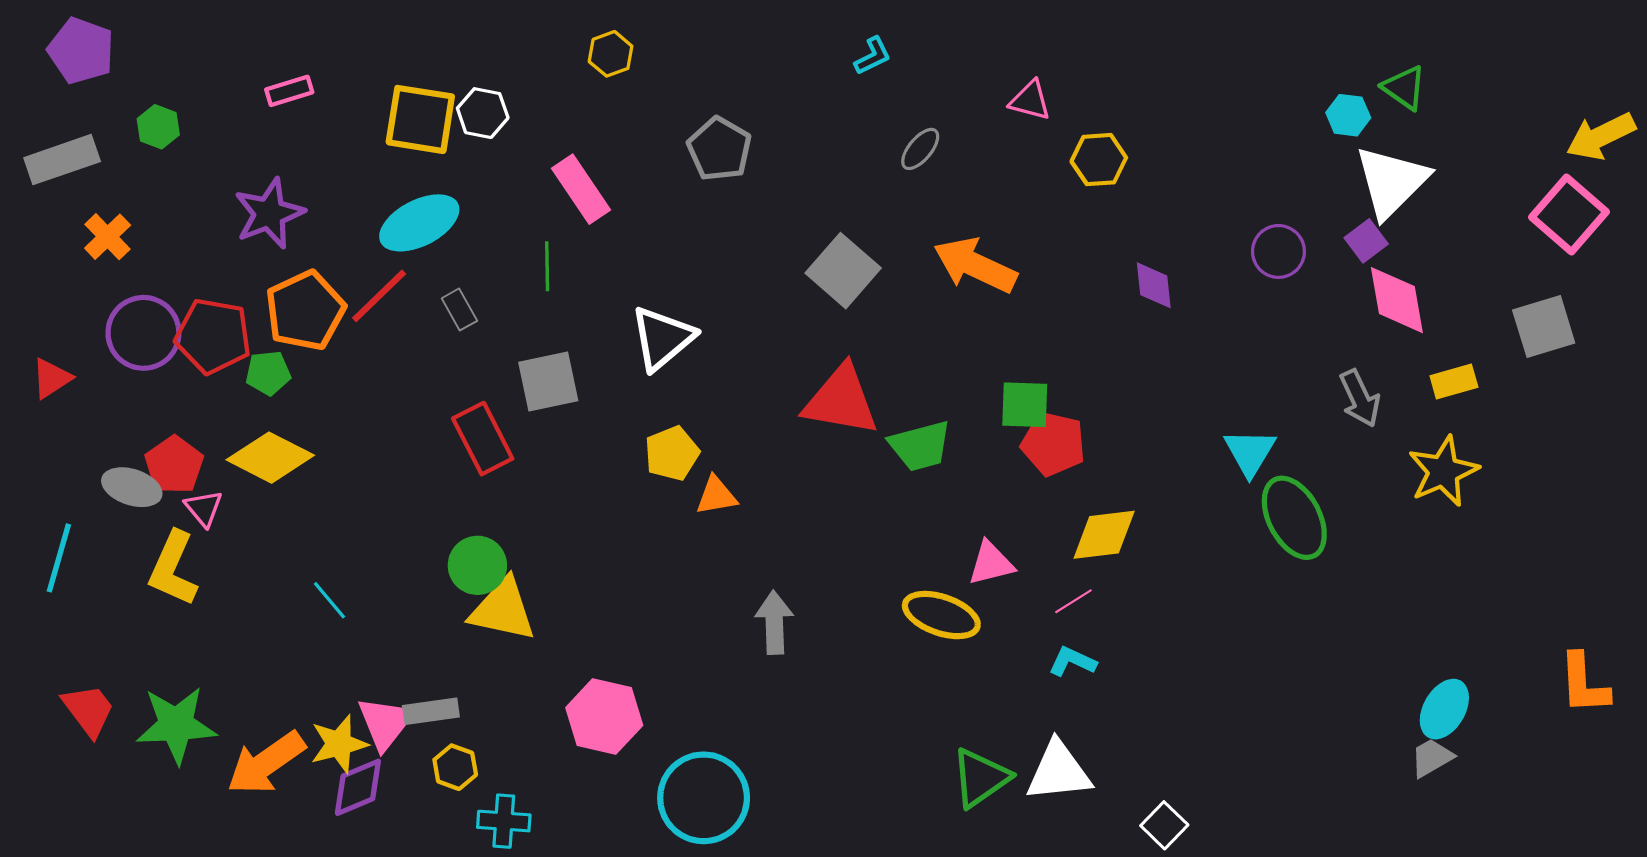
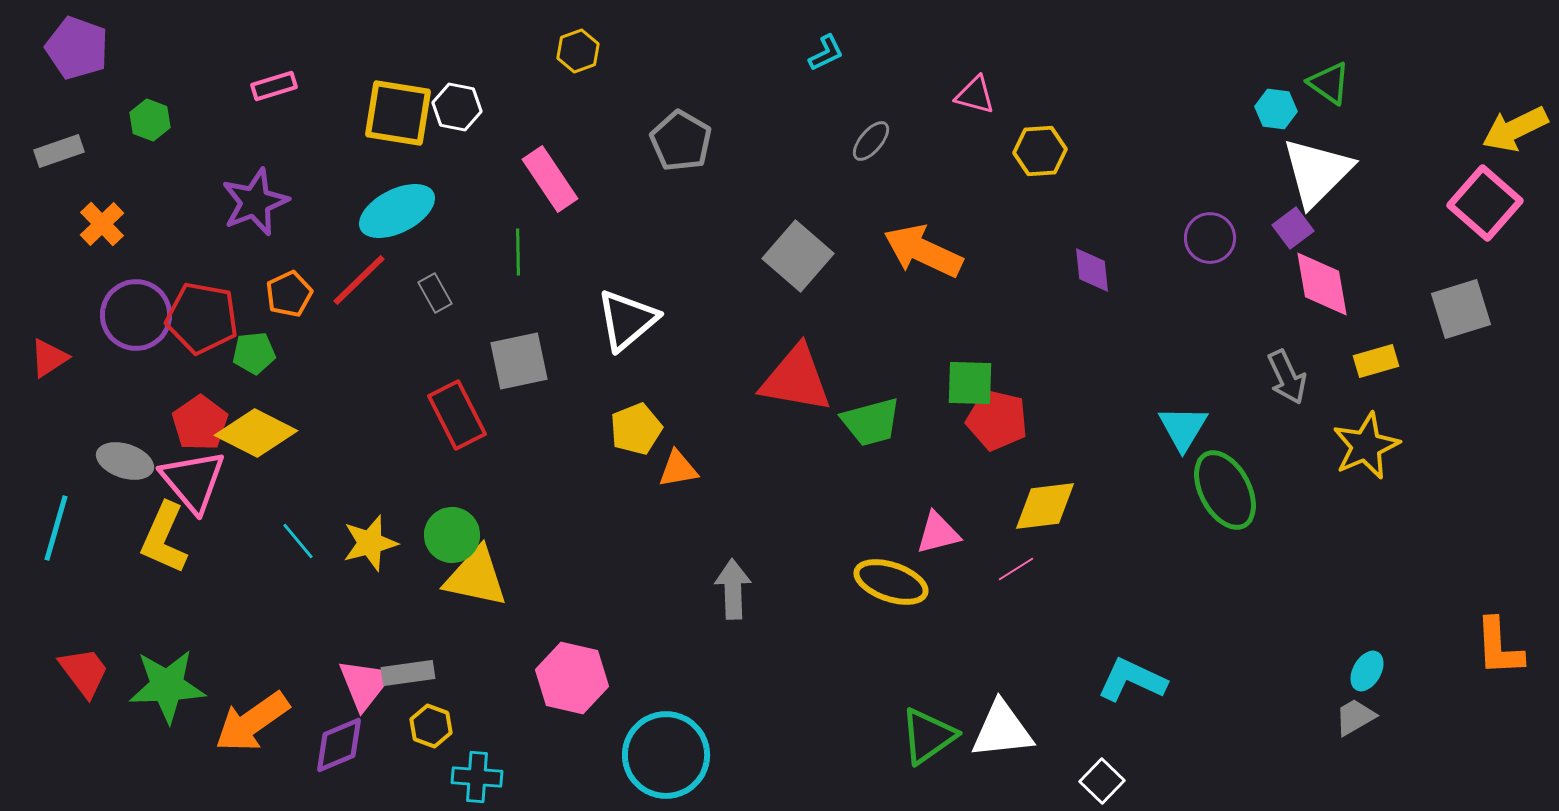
gray rectangle: (62, 160) -> (59, 151), size x0.7
orange pentagon: (305, 311) -> (289, 294), size x0.6
red pentagon: (174, 465) -> (200, 423), moved
pink triangle: (204, 508) -> (193, 481), size x1.8
cyan line: (329, 600) -> (298, 541), moved
cyan L-shape: (1072, 662) -> (1132, 680), moved, size x1.5
cyan ellipse: (1444, 709) -> (1367, 671), size x0.7
yellow star: (339, 744) -> (370, 543), moved

